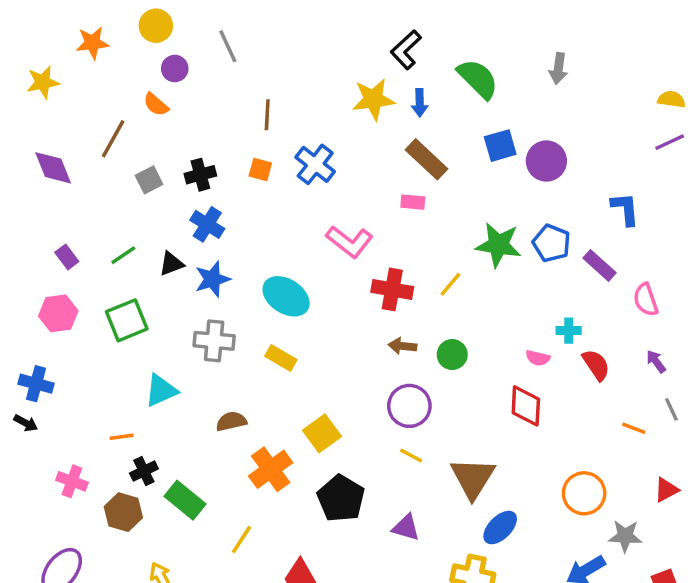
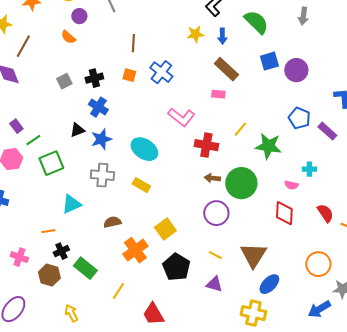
yellow star: (373, 99) -> (195, 34), size x0.7
brown line: (113, 139) -> (23, 46), moved
green star: (498, 245) -> (268, 146), moved
green line: (123, 255) -> (33, 140), moved
yellow line: (450, 284) -> (240, 129), moved
green circle: (452, 355) -> (241, 183), size x1.8
red semicircle: (596, 365) -> (325, 213), moved
yellow line: (411, 456) -> (215, 255), moved

